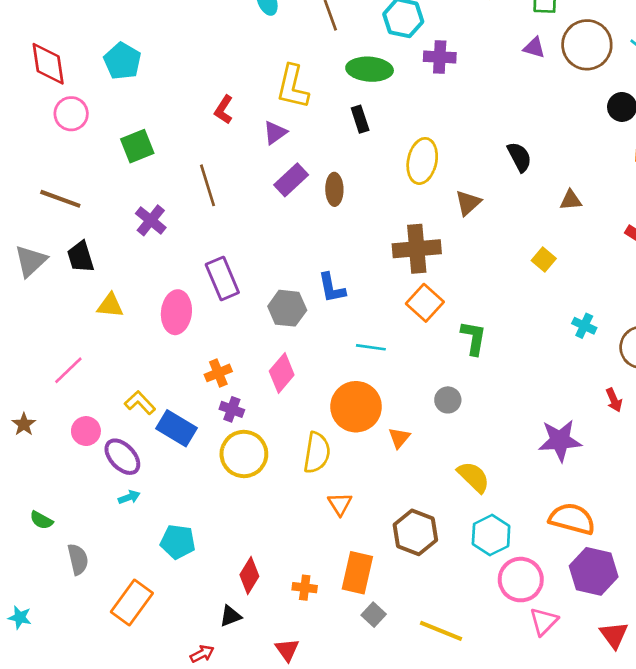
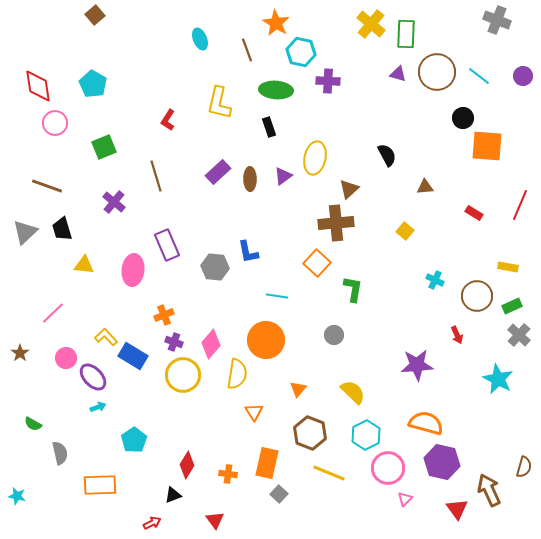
purple triangle: (275, 133) -> (283, 176), moved
brown cross: (417, 249) -> (336, 223), moved
pink diamond: (282, 373) -> (211, 344), moved
orange triangle: (399, 438) -> (298, 389), moved
cyan pentagon: (178, 542) -> (134, 440), turned 30
orange rectangle: (132, 603) -> (100, 485), turned 52
pink triangle: (544, 621) -> (405, 499), size x0.7
yellow line: (441, 631) -> (329, 473), moved

